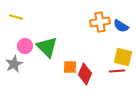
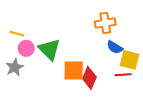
yellow line: (16, 17) -> (17, 34), moved
blue semicircle: (121, 26) -> (115, 47), moved
orange square: (70, 67) -> (74, 70), size x1.5

